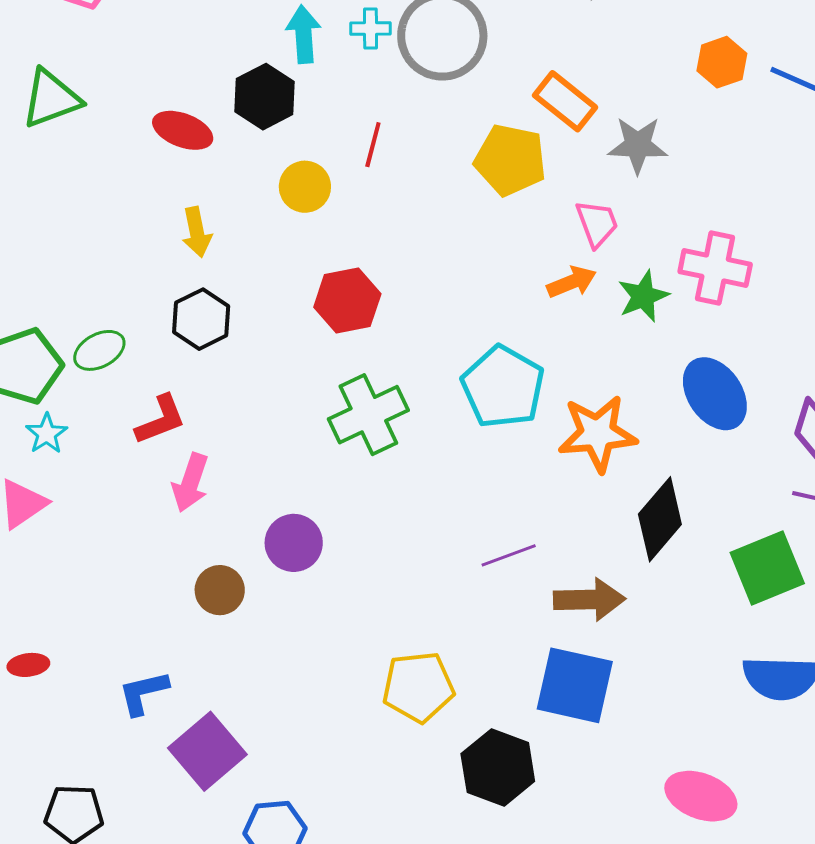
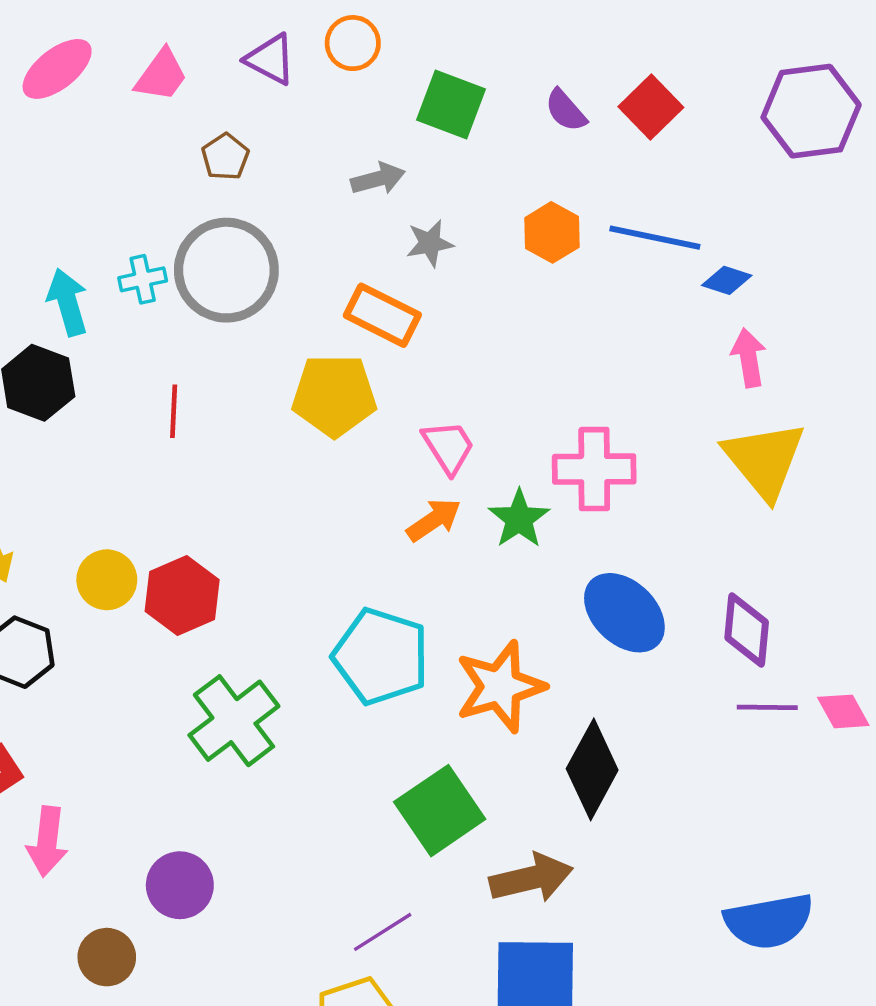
gray star: (638, 145) -> (430, 243), moved, size x0.7
yellow circle: (305, 187) -> (107, 580), moved
purple line: (509, 555) -> (383, 932), moved
green square: (767, 568) -> (440, 811), moved

